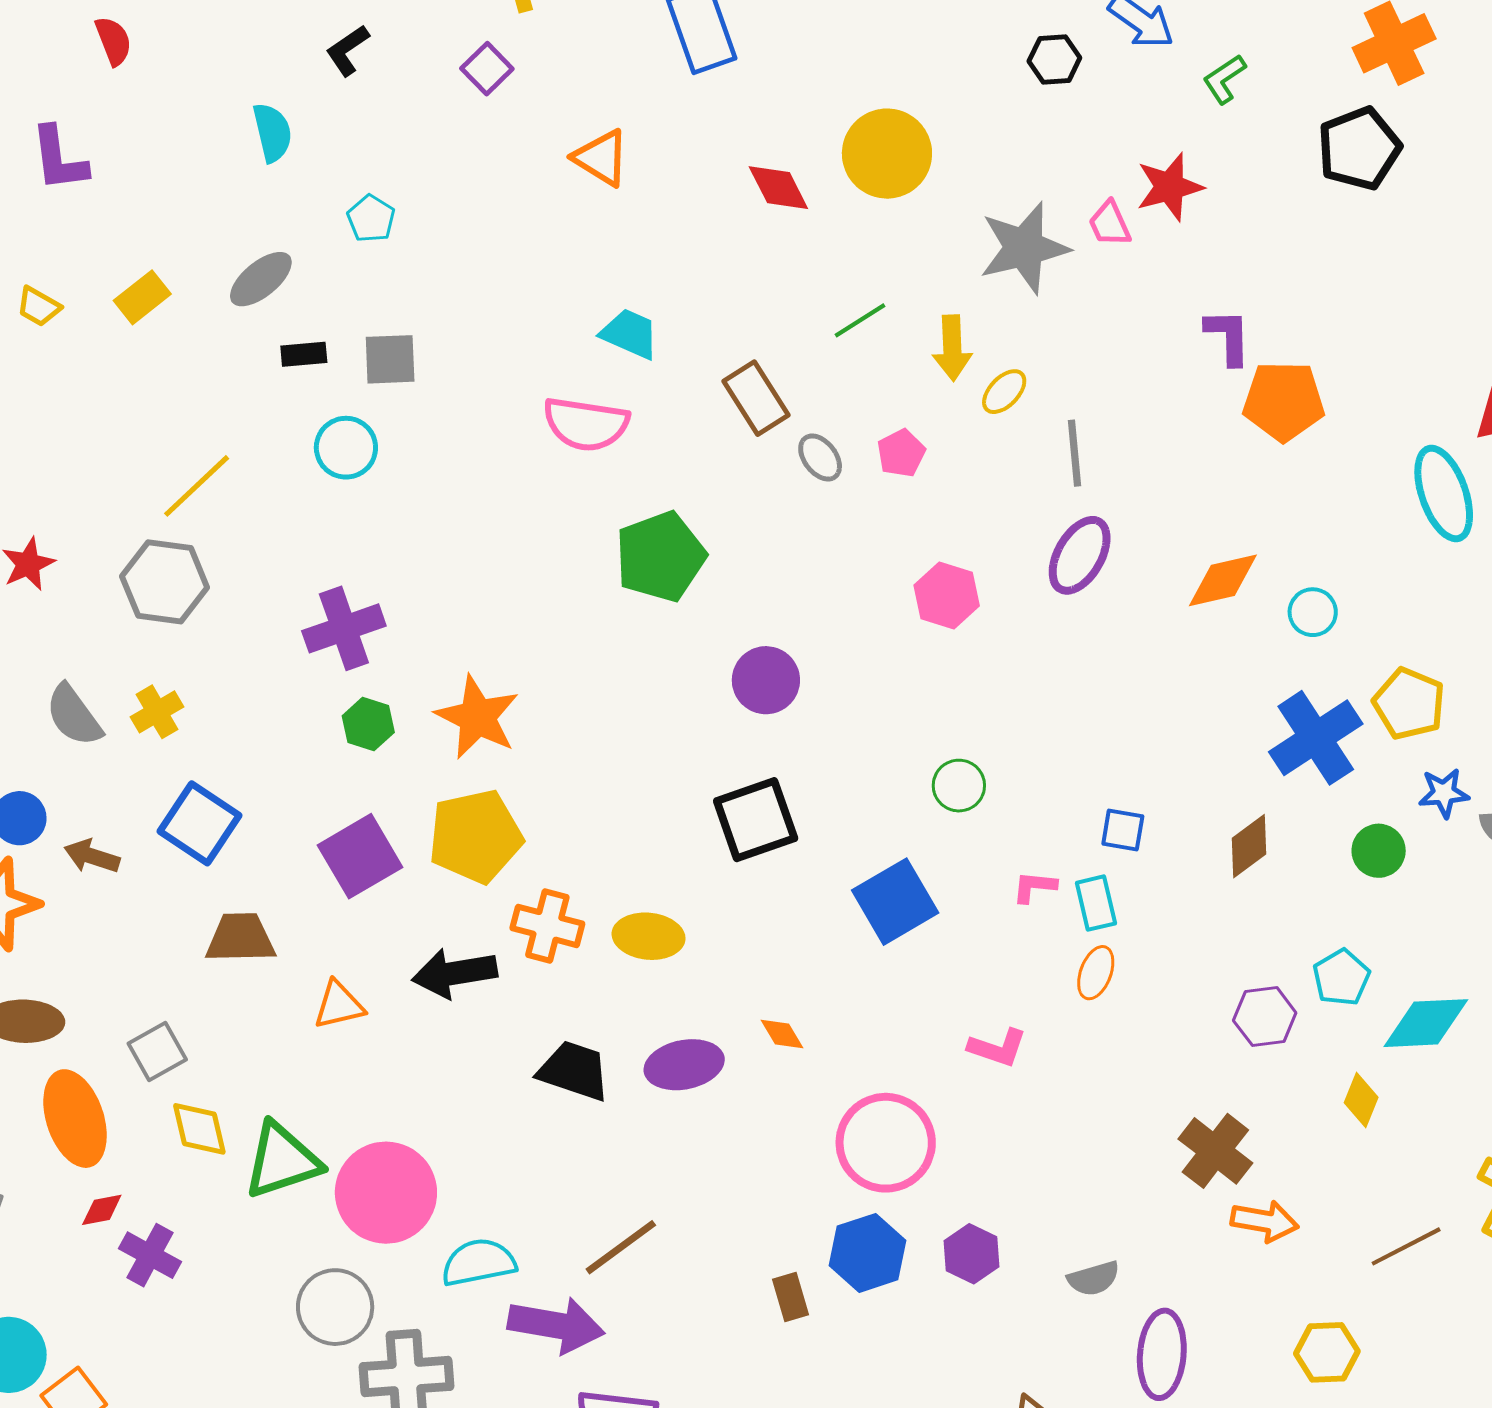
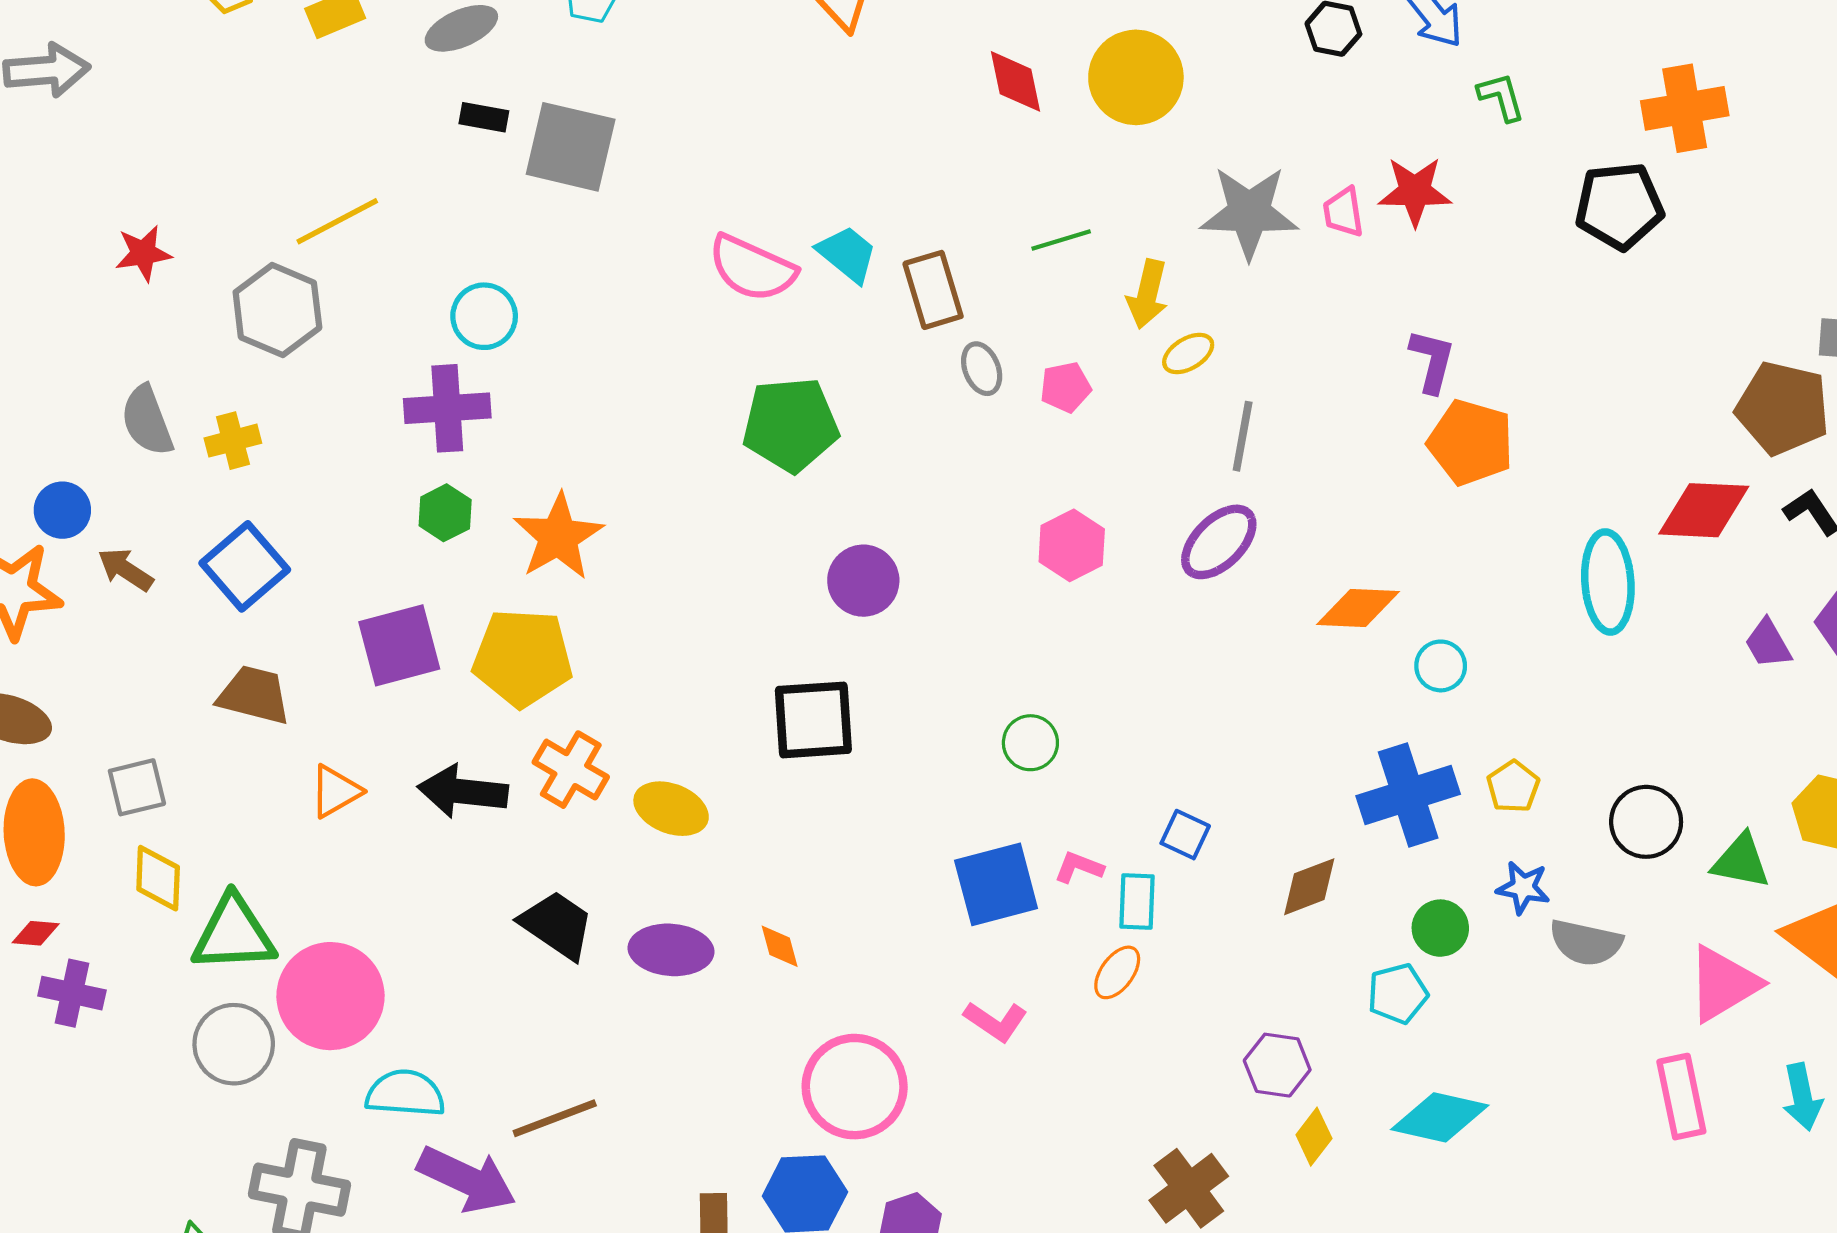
green L-shape: (1224, 79) -> (1501, 97), turned 92
cyan trapezoid: (630, 334) -> (847, 254), moved
gray square: (390, 359) -> (571, 147), size x1.5
cyan circle: (346, 448) -> (484, 316), moved
yellow pentagon: (1409, 704) -> (1513, 787), size x0.7
blue square: (895, 902) -> (996, 884), moved
cyan pentagon: (1341, 977) -> (1398, 994), moved
orange triangle: (339, 1005) -> (335, 791), turned -32
yellow diamond: (1361, 1100) -> (1314, 1137), moved
purple cross: (150, 1255) -> (72, 993), turned -32
gray circle: (335, 1307) -> (234, 1044), moved

